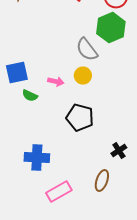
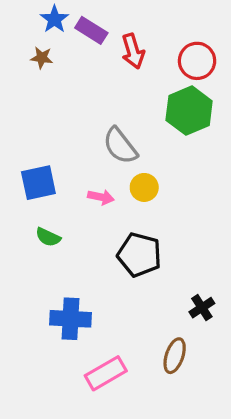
gray semicircle: (87, 50) -> (120, 146), moved
green semicircle: (30, 96) -> (48, 237), moved

